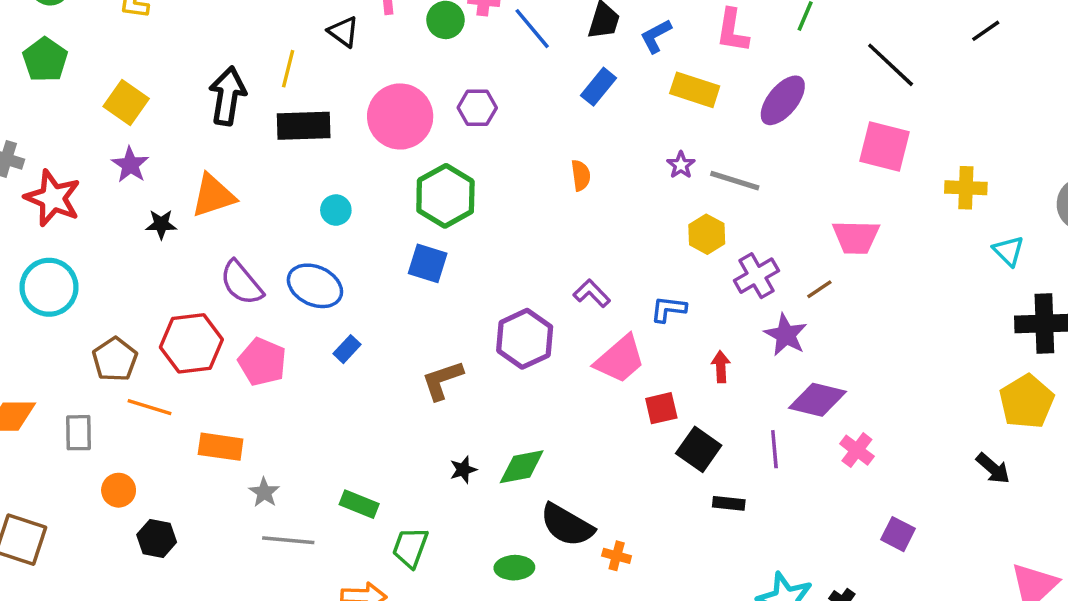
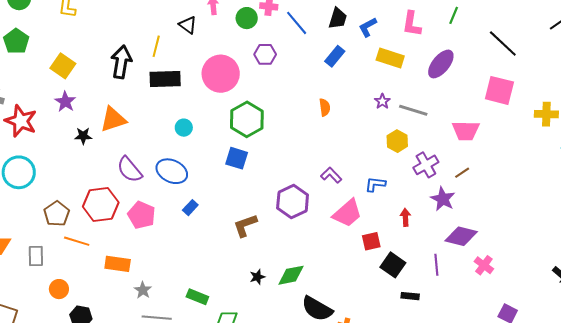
purple hexagon: (477, 108) -> (265, 54), moved
pink trapezoid: (856, 237) -> (466, 131), moved

